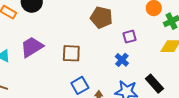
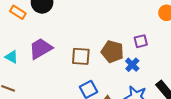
brown pentagon: (101, 17) -> (112, 52), moved

